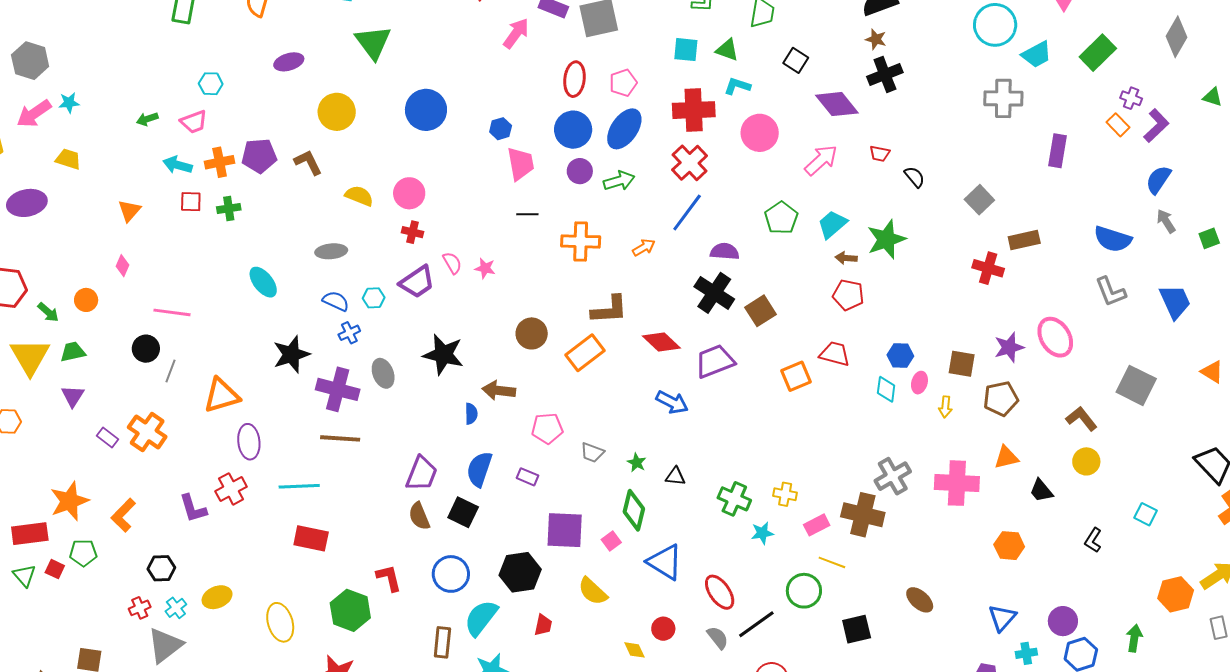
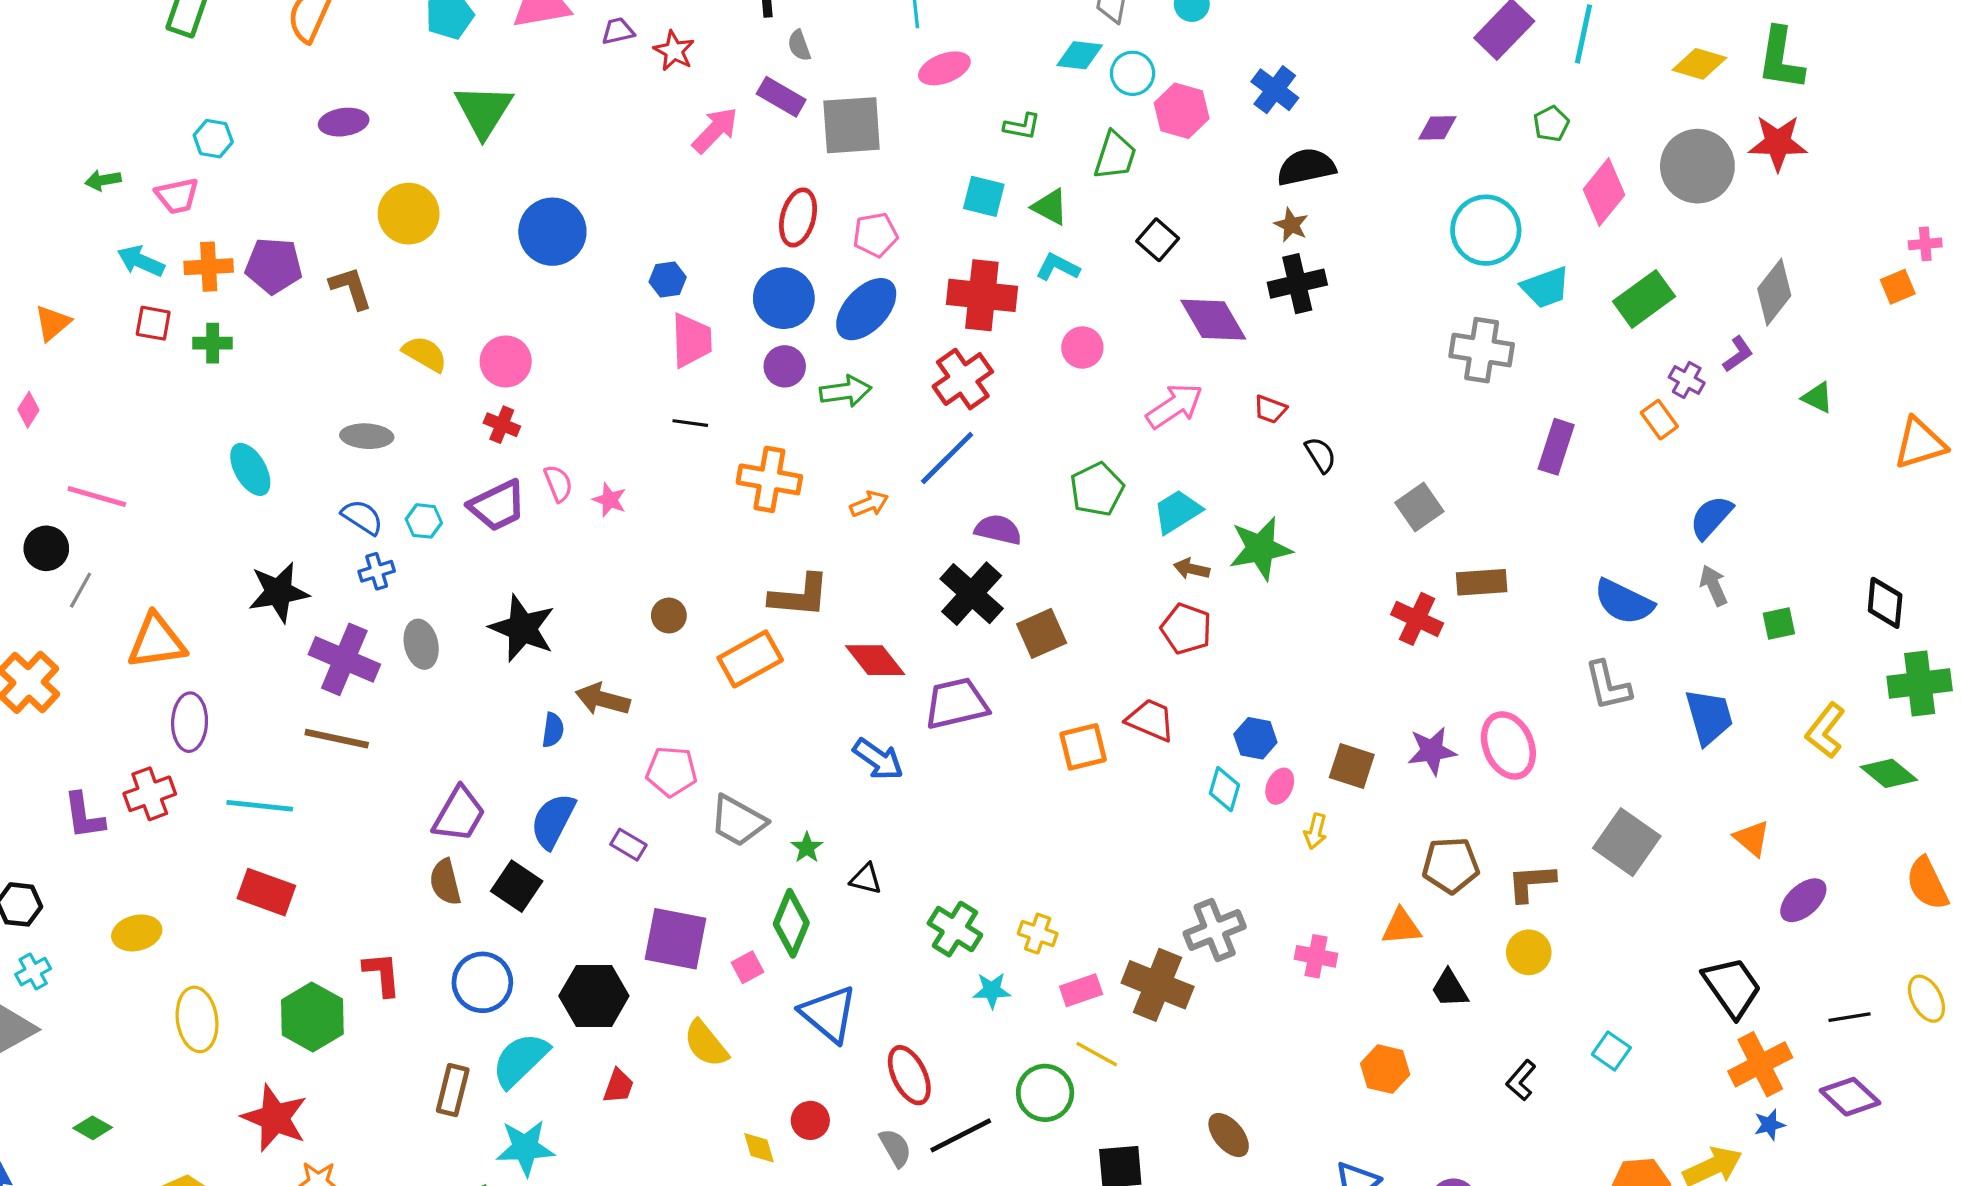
purple L-shape: (1156, 126) -> (1738, 354), moved, size x0.7
pink circle: (760, 133) -> (1082, 348), size x0.7
brown circle: (532, 333) -> (669, 616), size x0.7
brown pentagon: (1001, 399) -> (1451, 865), moved
brown L-shape: (1082, 419) -> (1531, 883), turned -64
gray trapezoid: (592, 452) -> (738, 821), size x1.5
pink cross: (957, 483) -> (1316, 956), size x0.6
yellow ellipse: (217, 597) -> (137, 933), moved

